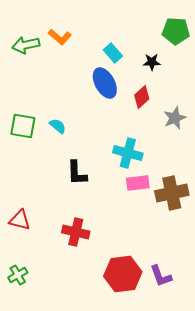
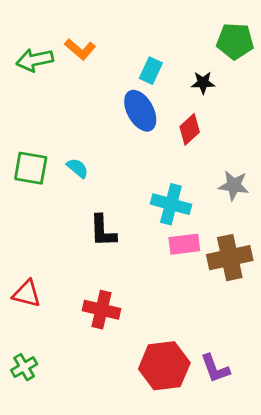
cyan rectangle: (113, 53) -> (151, 71), turned 66
gray star: (175, 118) -> (234, 185), moved, turned 30

